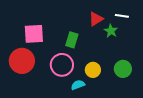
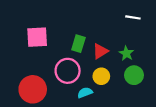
red triangle: (96, 19) -> (100, 51), moved
green star: (111, 31) -> (126, 53), moved
red circle: (22, 61) -> (33, 89), moved

